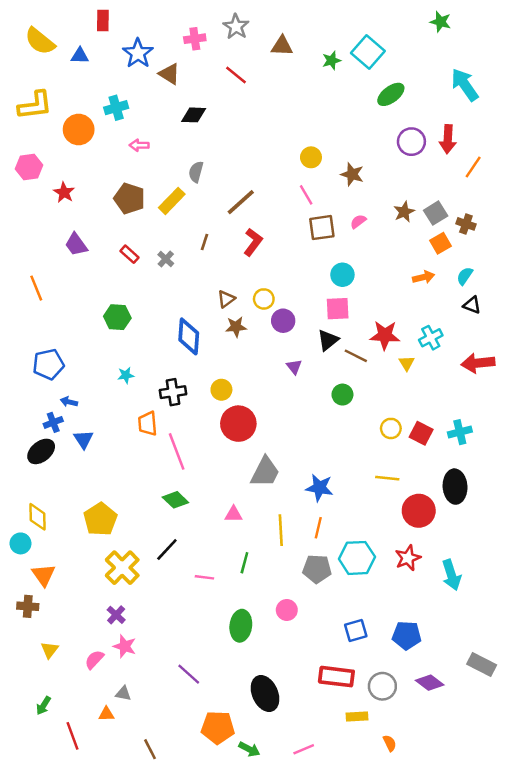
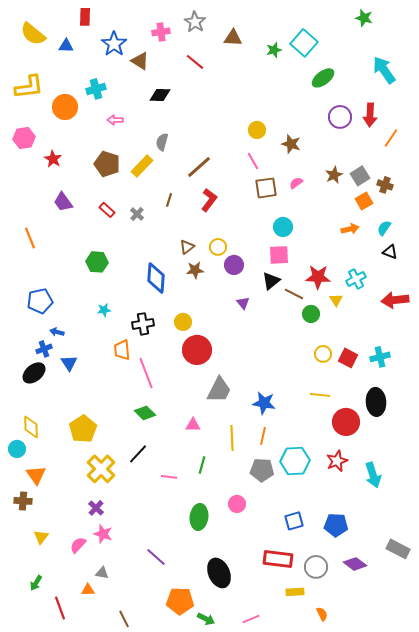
green circle: (342, 395) -> (311, 314), moved

